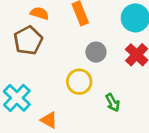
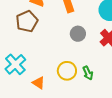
yellow circle: (79, 82) -> (67, 71), moved

